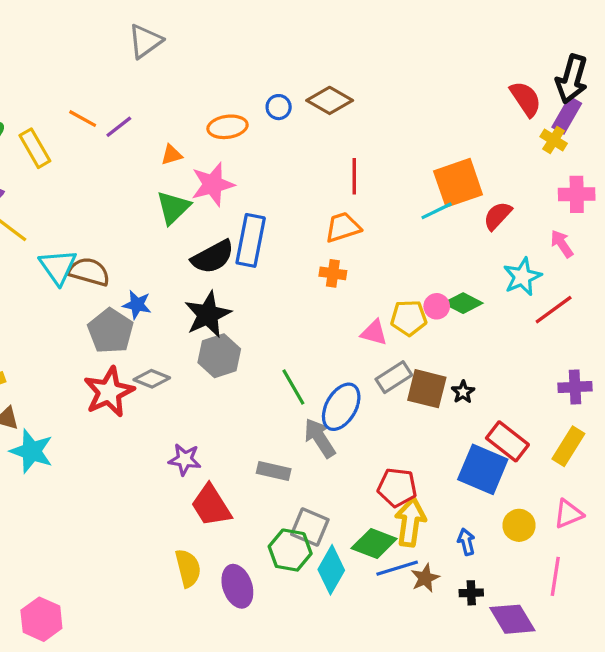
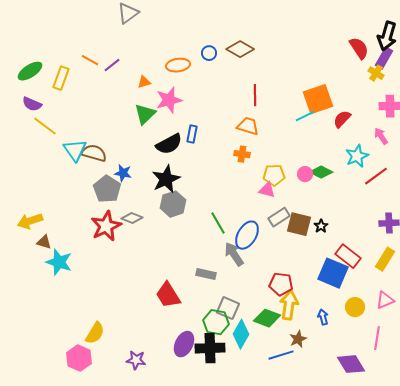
yellow rectangle: (35, 148) -> (61, 78), turned 50
orange trapezoid: (343, 227) -> (248, 126), turned 35
blue rectangle: (251, 240) -> (192, 134), size x0.6
yellow pentagon: (409, 318) -> (274, 175), moved
purple star: (185, 459) -> (136, 360), moved
yellow semicircle: (188, 568) -> (95, 333), moved, turned 45
blue line: (397, 568) -> (281, 355), moved
purple ellipse: (237, 586) -> (184, 344), turned 45
black cross: (471, 593) -> (210, 348), moved, size x2.0
pink hexagon: (41, 619) -> (79, 358), moved

